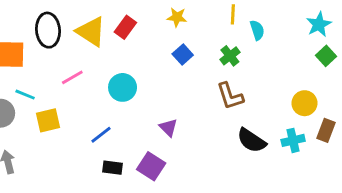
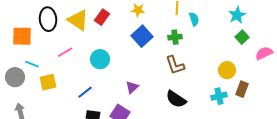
blue square: (183, 54) -> (142, 36), size x1.5
green cross: (230, 56) -> (175, 37), turned 32
purple triangle: (168, 128) -> (132, 87), turned 32
black semicircle: (251, 140) -> (176, 99), moved

